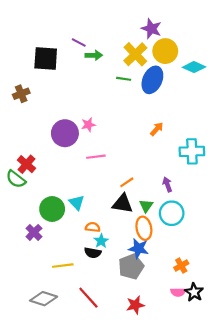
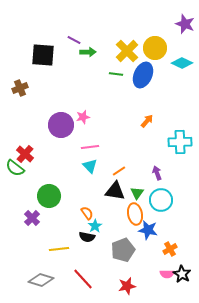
purple star: (151, 29) -> (185, 24), moved
cyan triangle: (77, 203) -> (90, 166), moved
orange semicircle: (93, 227) -> (87, 213), turned 48
blue star: (139, 248) -> (148, 230), moved

